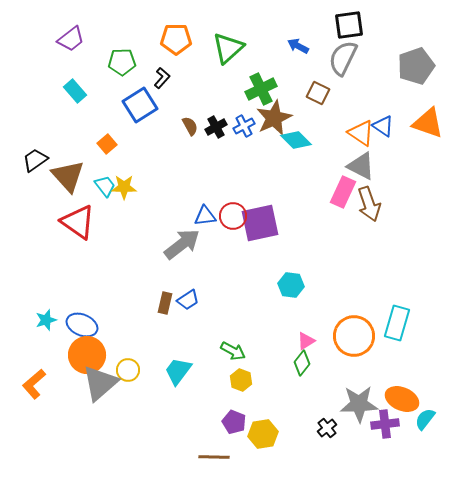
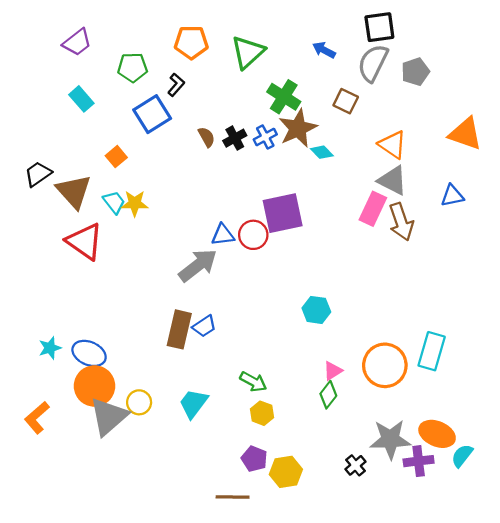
gray pentagon: (416, 66) -> (415, 72), moved, size x0.7
green cross: (261, 89) -> (284, 97), turned -32
blue triangle: (383, 126) -> (452, 196), moved, turned -45
cyan diamond: (296, 140) -> (322, 152), size x0.7
purple square: (260, 223) -> (283, 213), moved
brown rectangle: (165, 303) -> (179, 329), size x1.6

